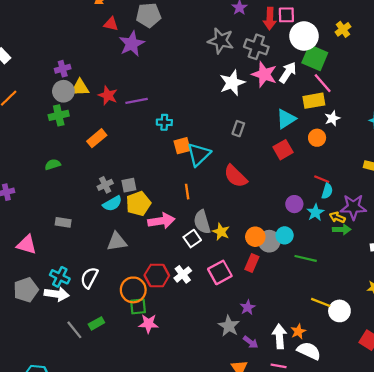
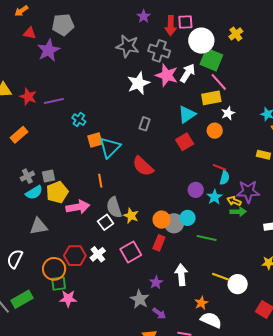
cyan cross: (164, 122) -> (79, 120), turned 32
green rectangle: (96, 323) -> (22, 299), size x1.5
white arrow: (279, 336) -> (181, 275), moved

